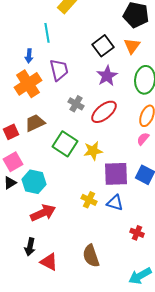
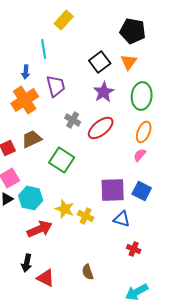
yellow star: (93, 151) -> (65, 209), moved, turned 30
blue triangle: (115, 203) -> (122, 219), moved
brown semicircle: (91, 256) -> (88, 272), size x0.7

